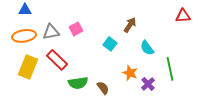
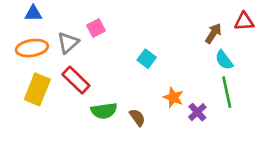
brown arrow: (130, 25) -> (213, 33), moved
pink square: (76, 29) -> (96, 28), moved
gray triangle: (51, 32) -> (68, 43), turned -30
cyan semicircle: (147, 48) -> (224, 60), moved

